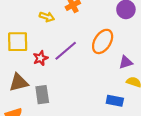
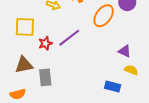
orange ellipse: (103, 41) -> (104, 16), moved
purple triangle: (126, 62) -> (125, 51), turned 40

